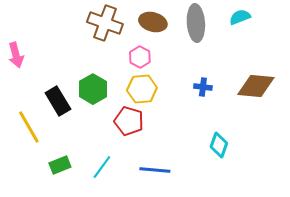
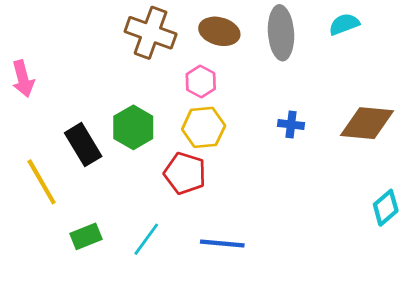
cyan diamond: (219, 145) -> (386, 208), moved, turned 30

